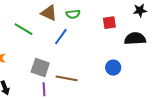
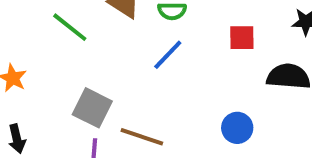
blue line: (61, 37) -> (168, 55), moved

